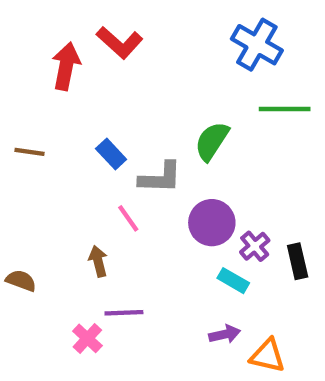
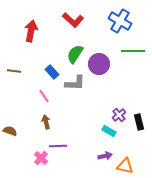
red L-shape: (120, 43) -> (73, 20), moved
green semicircle: (212, 141) -> (75, 54), moved
pink line: (128, 218) -> (44, 96), moved
purple circle: (212, 223) -> (99, 64), moved

